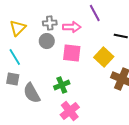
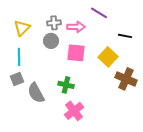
purple line: (95, 13) -> (99, 13), turned -30
cyan line: (15, 57) -> (19, 57), turned 30
gray square: (13, 79) -> (17, 79), turned -32
green cross: (62, 85) -> (66, 85), turned 35

